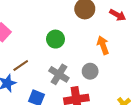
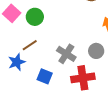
green circle: (56, 39) -> (35, 17), moved

